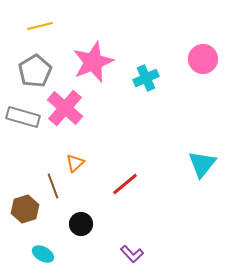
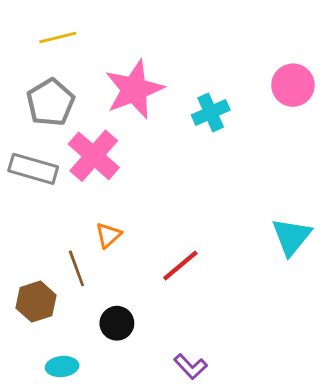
cyan ellipse: (43, 254) -> (62, 367), turned -35

